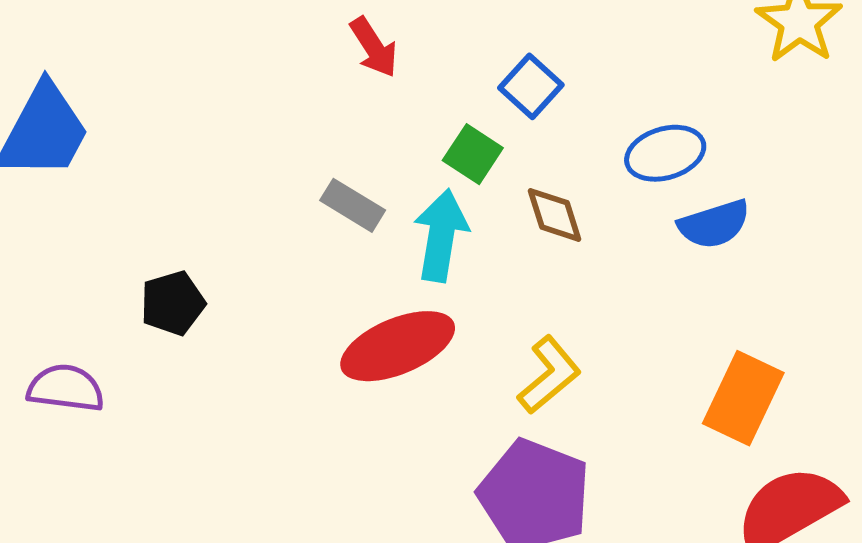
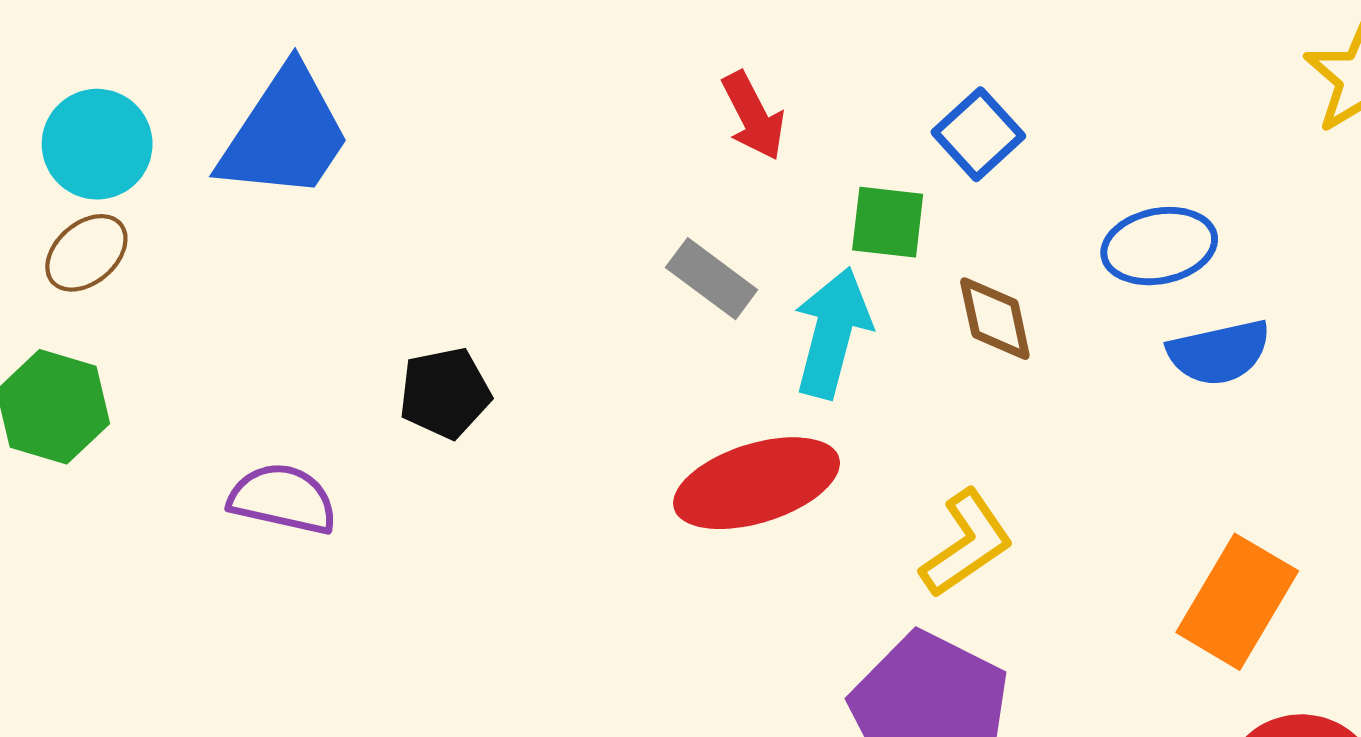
red arrow: (374, 47) -> (753, 116), moved
green square: (473, 154) -> (888, 222), turned -32

